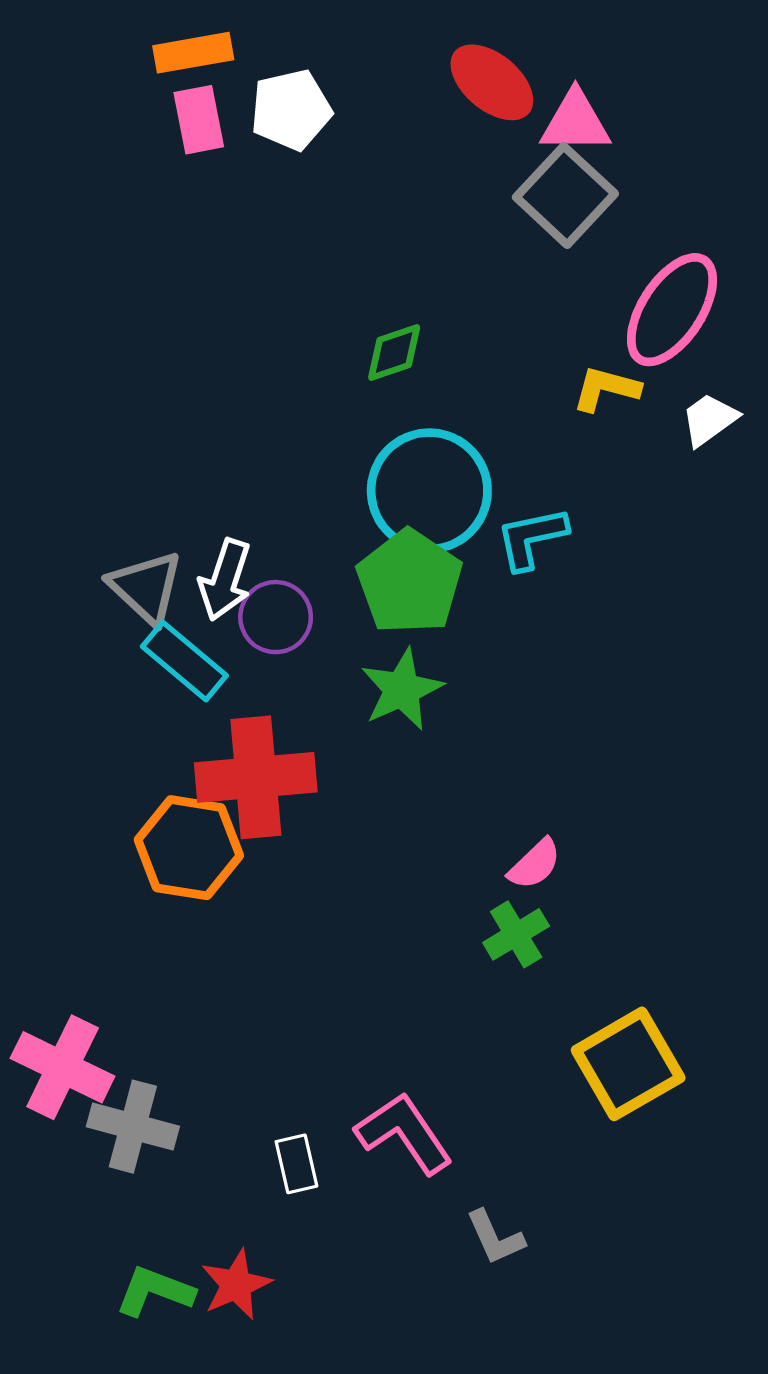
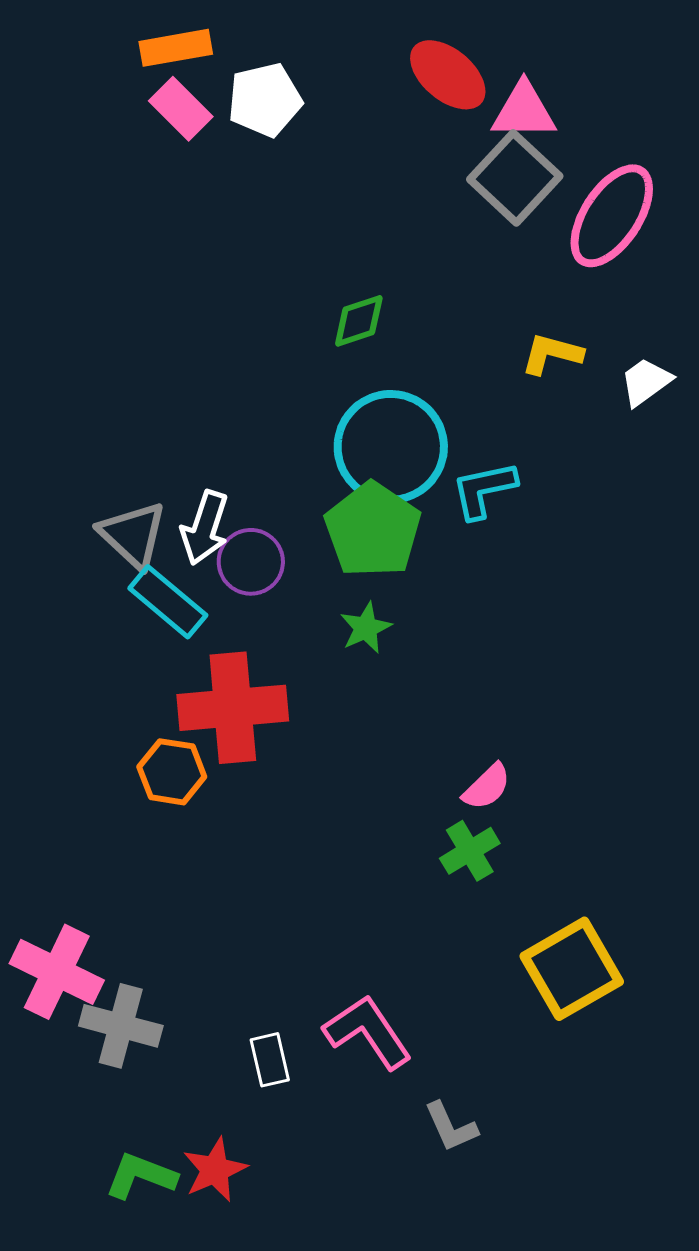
pink rectangle: (199, 120) -> (181, 109), turned -34
pink ellipse: (672, 310) -> (612, 216), moved
green star: (402, 690) -> (366, 628), size x0.7
orange hexagon: (189, 848) -> (172, 772), size x0.7

